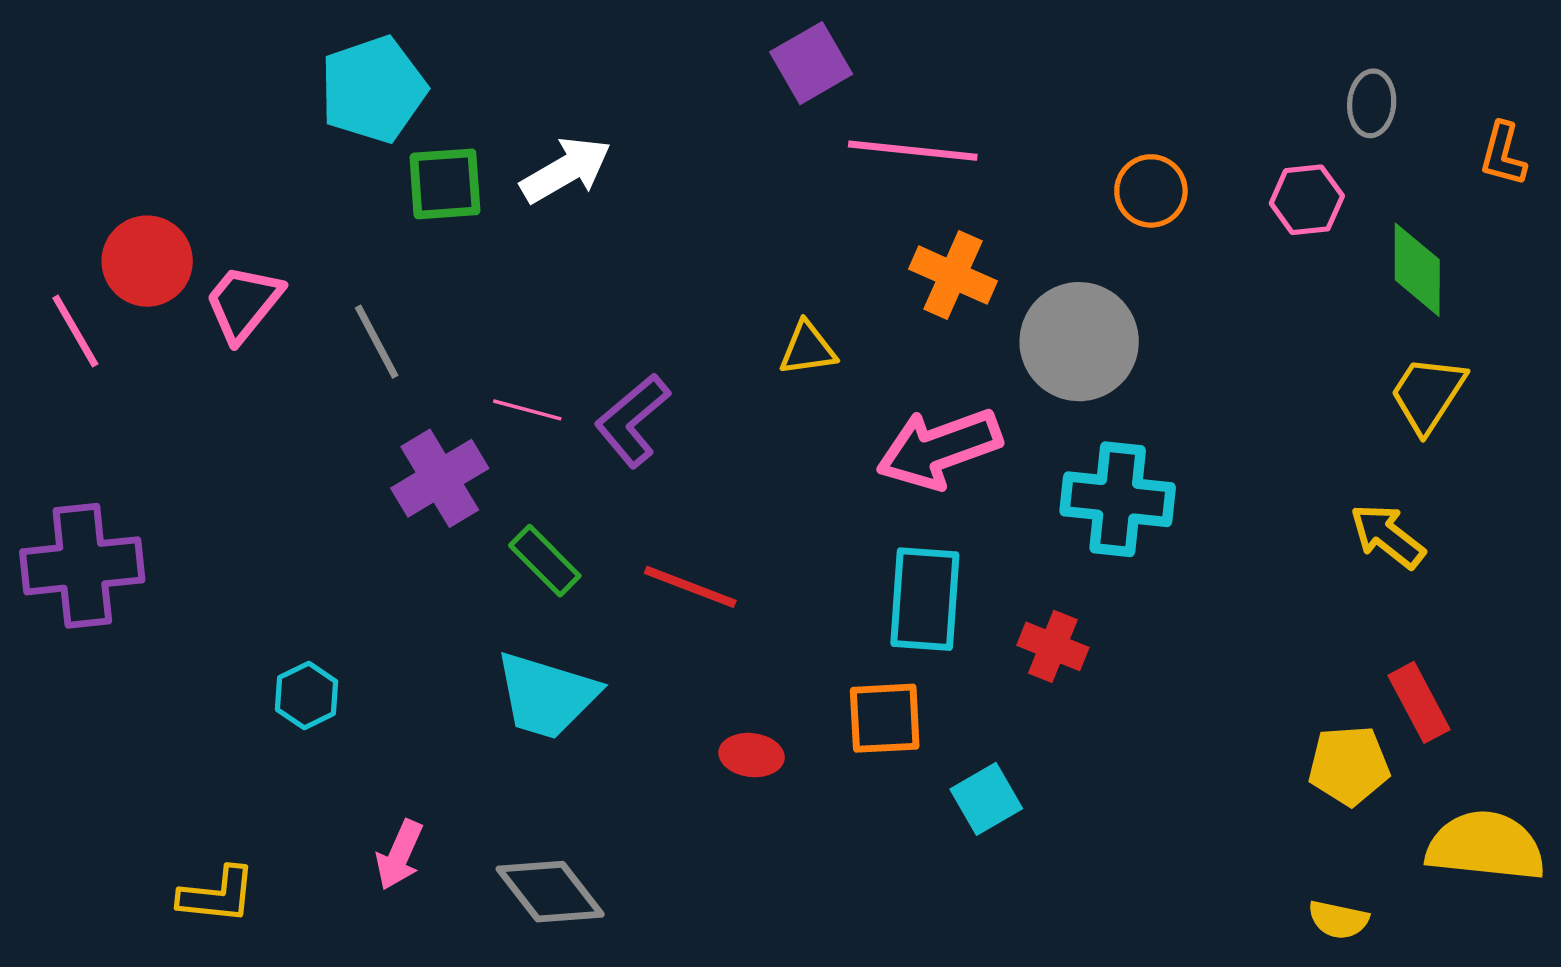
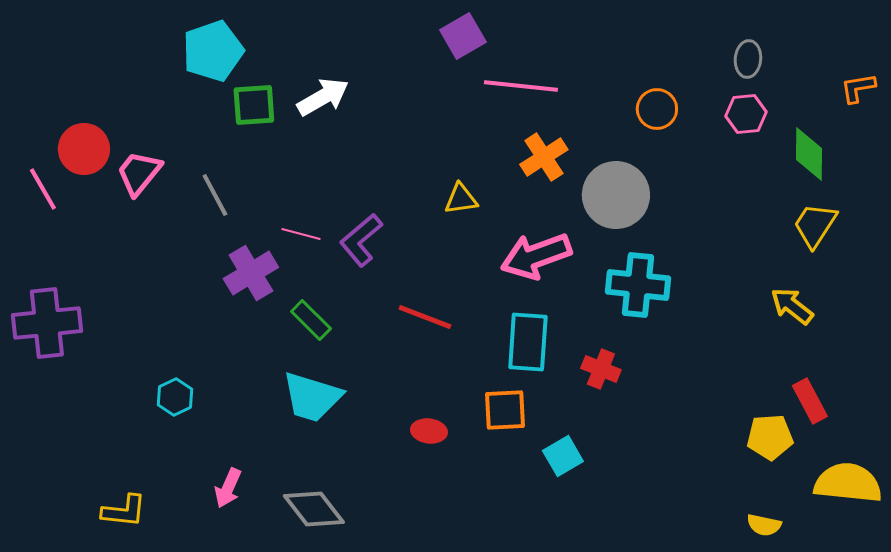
gray ellipse: (1372, 103) -> (748, 59), moved
orange L-shape: (1503, 154) -> (858, 88), turned 66
orange cross: (953, 275) -> (544, 157), turned 33
red line: (690, 587) -> (425, 317), moved

